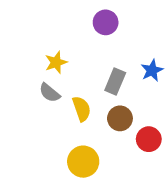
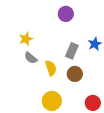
yellow star: (56, 62) -> (26, 39), moved
red circle: (149, 139) -> (93, 103), moved

